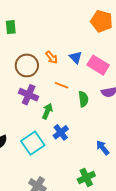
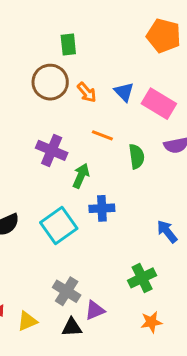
green rectangle: (11, 27) -> (68, 45), moved
brown circle: (27, 65) -> (50, 82), moved
blue cross: (61, 132) -> (102, 208), turned 35

